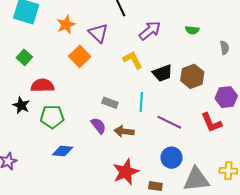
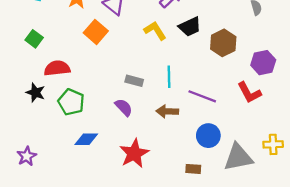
black trapezoid: (162, 73) -> (190, 27), moved
green pentagon: (52, 117) -> (71, 102), turned 30
brown arrow: (124, 131) -> (167, 111), moved
red star: (126, 172) -> (134, 153), moved

